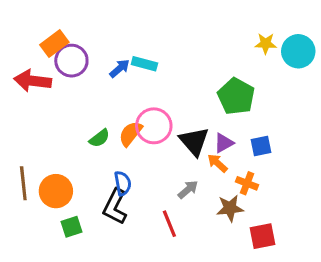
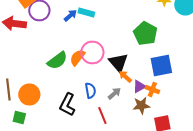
green semicircle: (99, 138) -> (57, 60), size x1.5
purple triangle: (224, 143) -> (139, 86), moved
blue square: (261, 146) -> (161, 65), size x1.6
orange arrow: (217, 163) -> (125, 76), moved
blue semicircle: (123, 183) -> (90, 90), moved
green square: (71, 227) -> (19, 117), moved, turned 32

